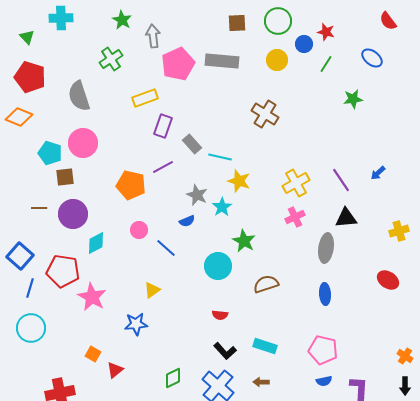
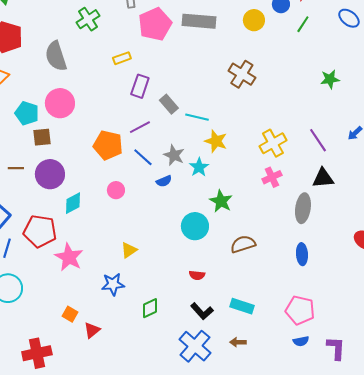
yellow rectangle: (145, 98) -> (122, 58), size x0.7
green star: (353, 99) -> (330, 79), moved
blue line: (166, 248) -> (143, 157), moved
green diamond: (173, 378) -> (150, 308), moved

